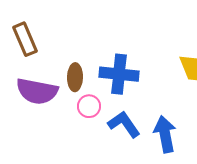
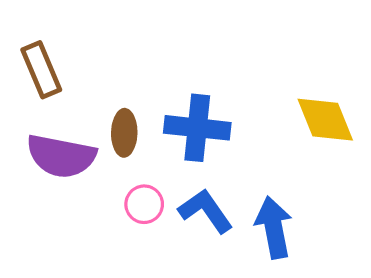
pink circle: (89, 106) -> (144, 204), moved

